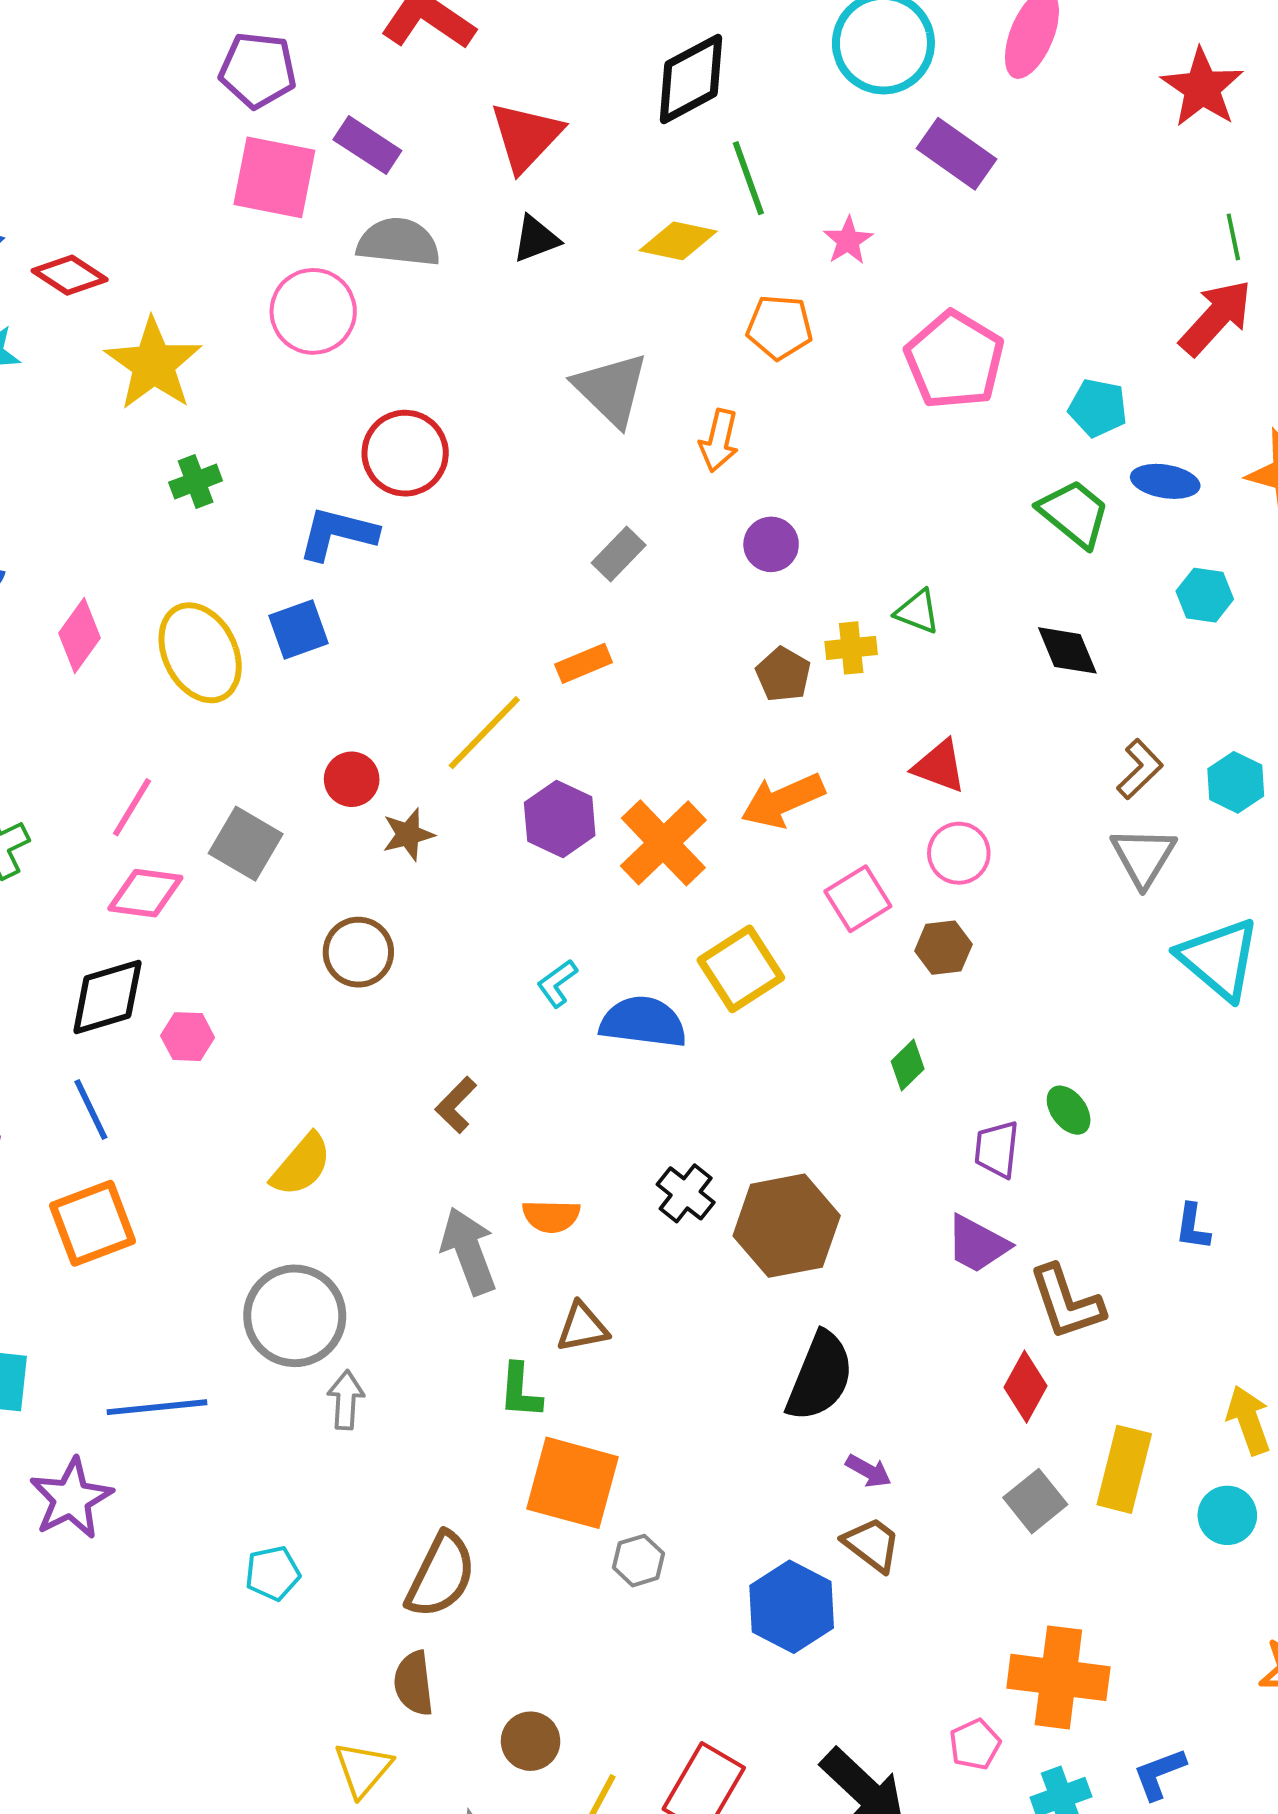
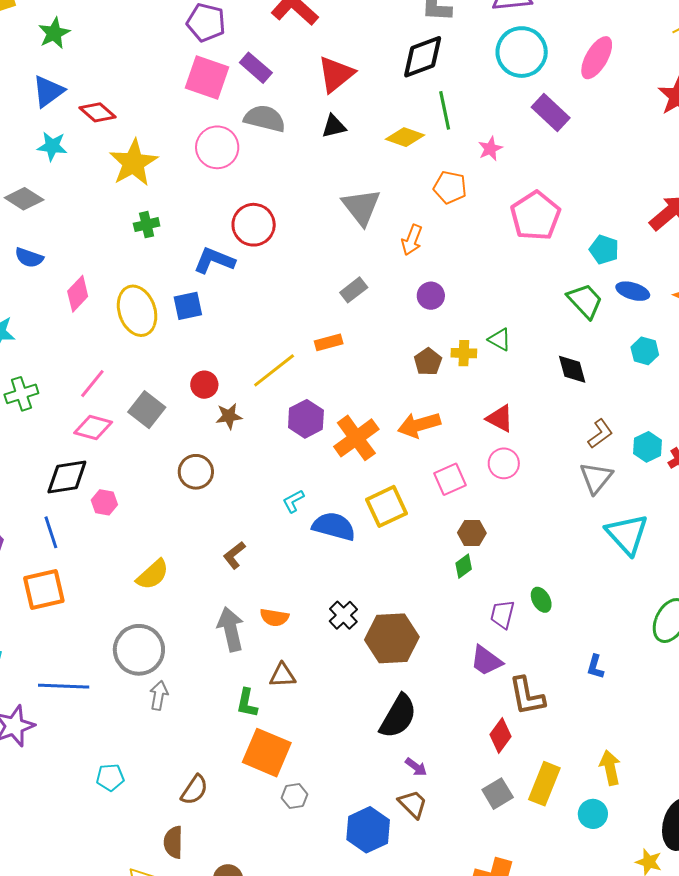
brown hexagon: (943, 948) -> (472, 533), moved
brown semicircle: (441, 1575) -> (194, 790), size x0.7

